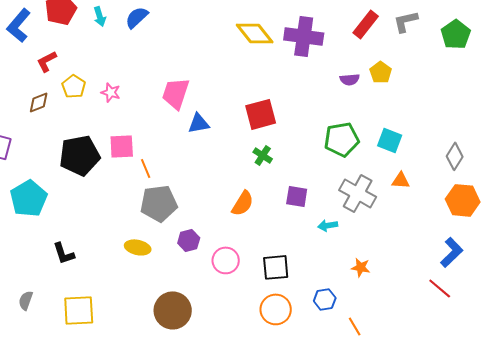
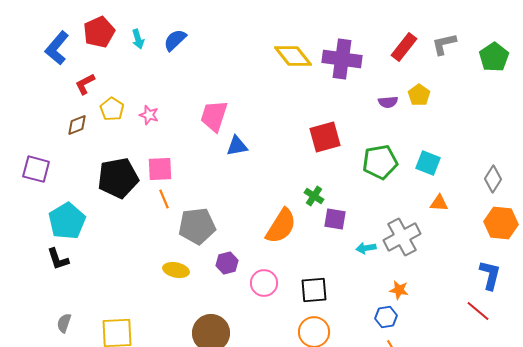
red square: (261, 114) -> (325, 137), moved
green cross: (263, 155) -> (314, 196), moved
orange line: (146, 168) -> (164, 199), moved
gray cross: (358, 193) -> (402, 237), moved, turned 33
orange semicircle: (243, 203) -> (281, 226), size x1.4
blue L-shape: (452, 252) -> (490, 275), turned -32
black L-shape: (64, 253) -> (58, 259), moved
blue hexagon: (325, 299) -> (386, 317), moved

